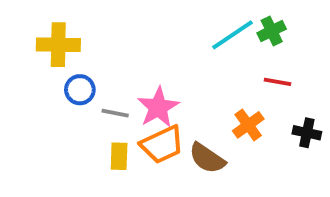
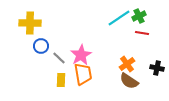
red line: (278, 82) -> (142, 33), moved
gray line: (115, 113) -> (59, 58), turned 32
orange trapezoid: (162, 144) -> (83, 74), turned -75
brown semicircle: (207, 158) -> (129, 81), moved

